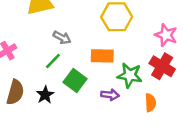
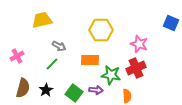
red cross: (162, 66) -> (136, 68), turned 36
green square: (75, 81) -> (74, 93), moved

